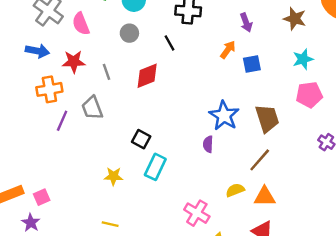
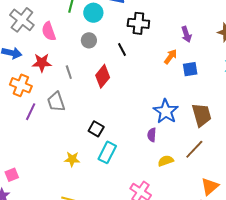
red diamond: (147, 76) -> (103, 76), turned -30
orange cross: (49, 89) -> (21, 85), turned 30
yellow semicircle: (235, 190) -> (166, 161), moved
orange triangle: (265, 197) -> (210, 186), moved, turned -42

